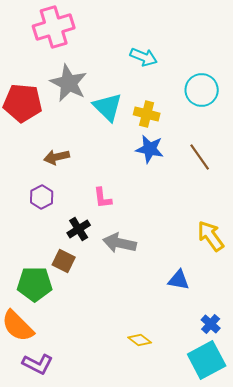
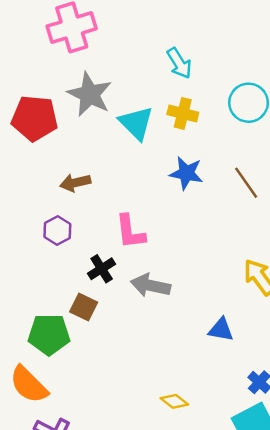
cyan arrow: (144, 57) -> (179, 63), turned 36
yellow cross: (147, 114) -> (183, 113), moved
pink L-shape: (103, 198) -> (130, 232), size x1.4

